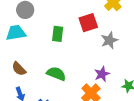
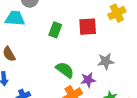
gray star: (109, 40) -> (106, 61), moved
green semicircle: (56, 74) -> (65, 70), moved

